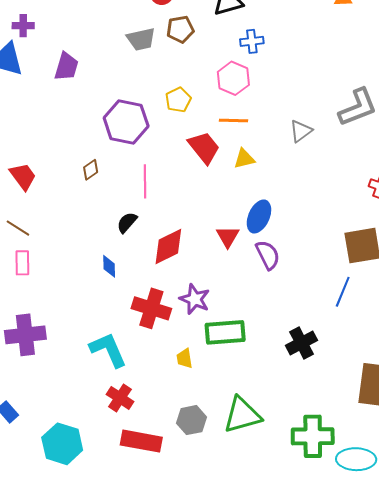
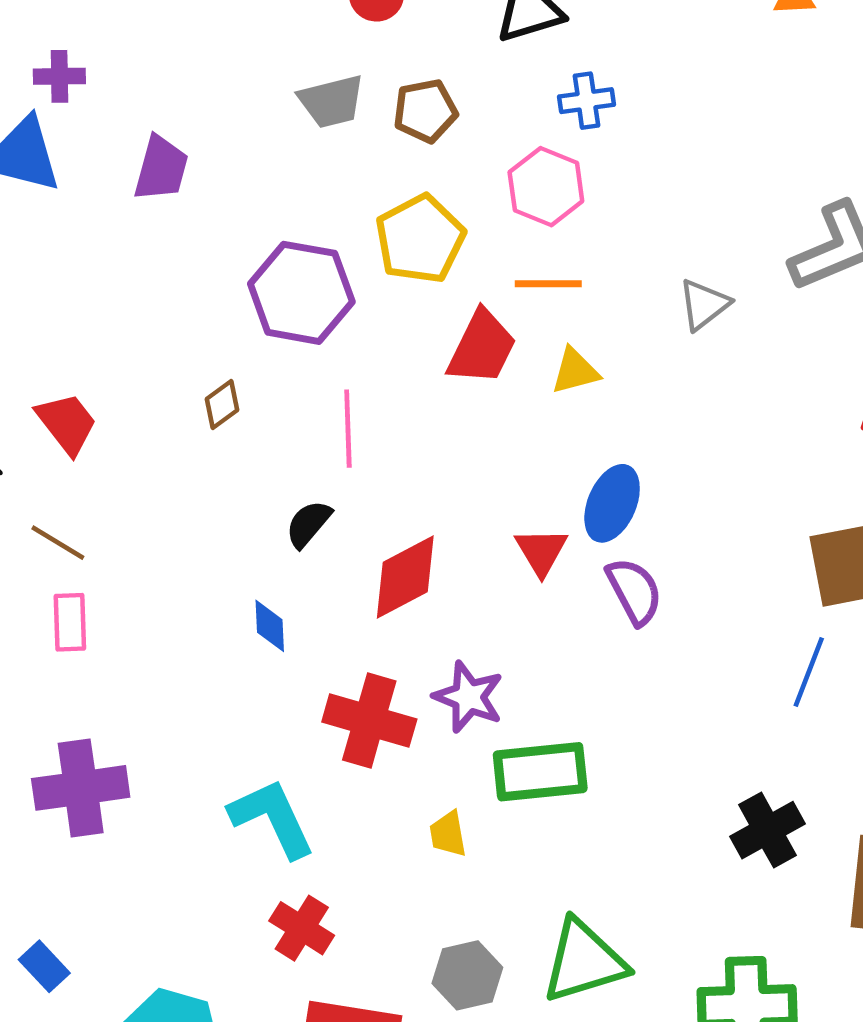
brown pentagon: (180, 29) -> (425, 111), moved
yellow pentagon: (178, 100) -> (420, 239), size x1.5
red trapezoid: (204, 148) -> (482, 347), turned 66
black cross: (302, 343) -> (768, 830), moved

